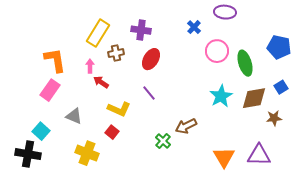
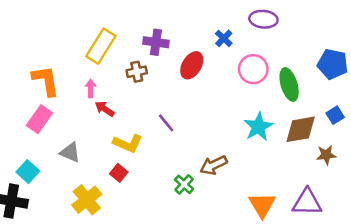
brown cross: (116, 53) -> (137, 72), moved
red ellipse: (151, 59) -> (192, 65), moved
yellow cross: (87, 153) -> (87, 200), turned 30

